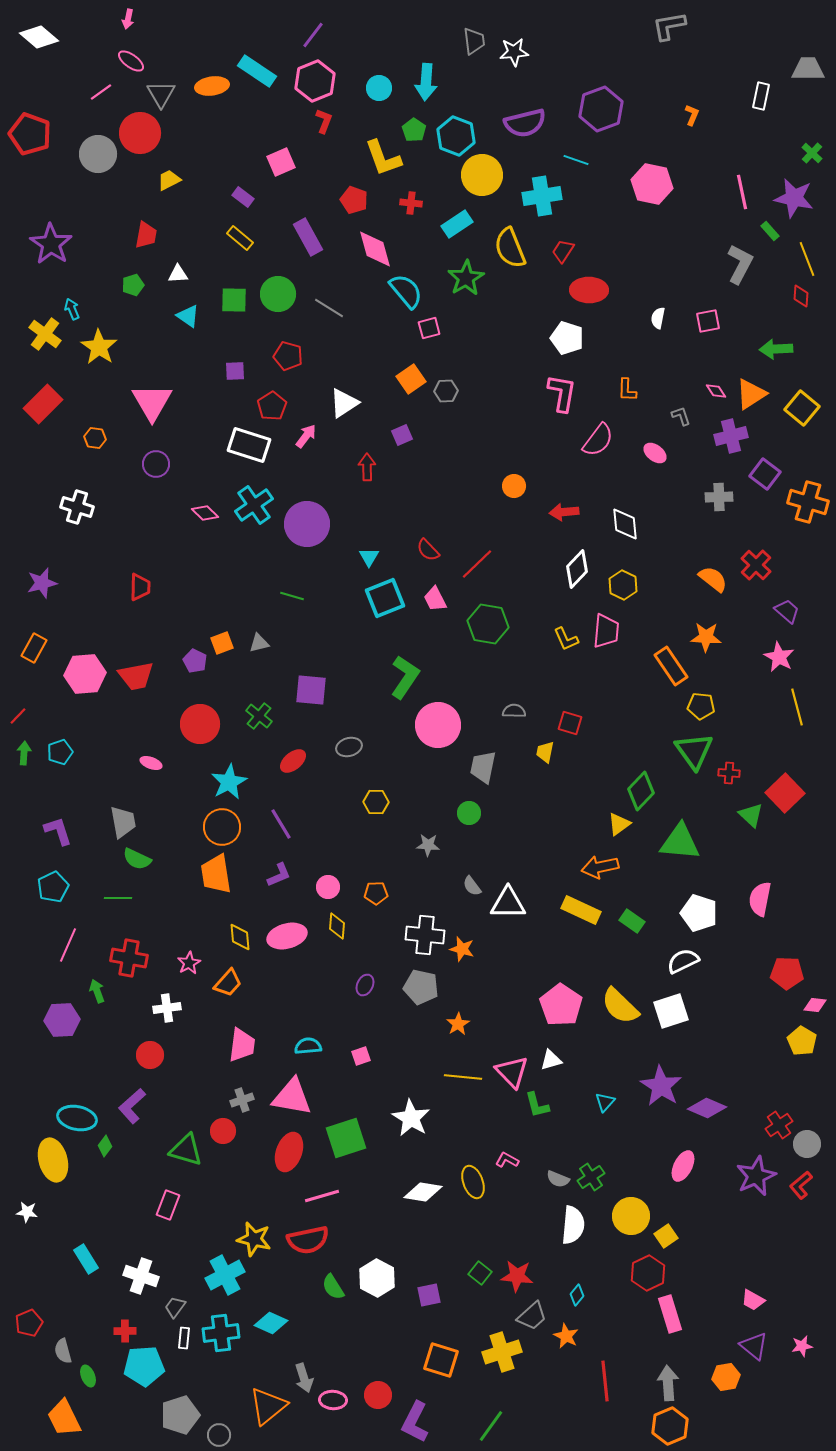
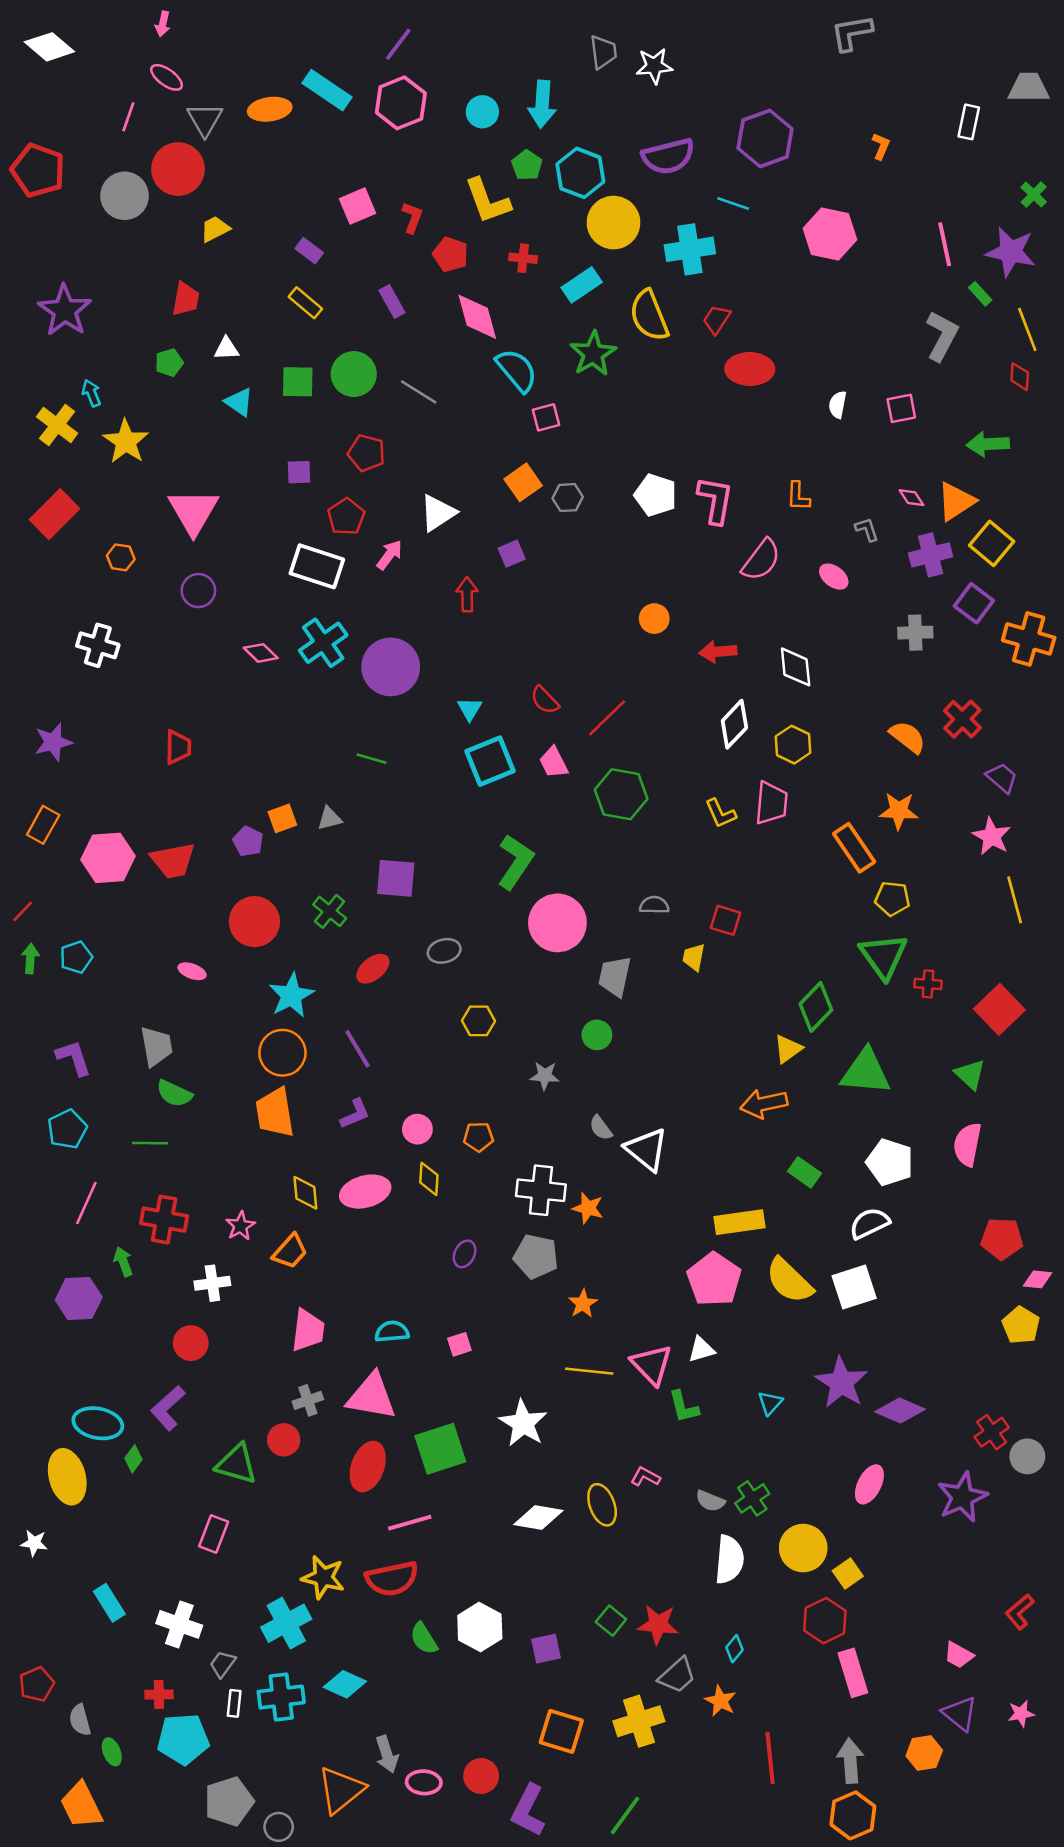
pink line: (101, 92) -> (128, 117), turned -35
red L-shape: (324, 121) -> (412, 217), moved
purple rectangle: (308, 237) -> (392, 301), size x0.7
white pentagon: (567, 338) -> (656, 495), moved
yellow square: (802, 408) -> (992, 543), moved
green triangle: (751, 815) -> (970, 1074), moved
white triangle: (508, 903) -> (647, 1150), turned 39
yellow rectangle: (581, 910) -> (740, 1222), moved, turned -33
red L-shape: (801, 1185) -> (1020, 1612), moved

